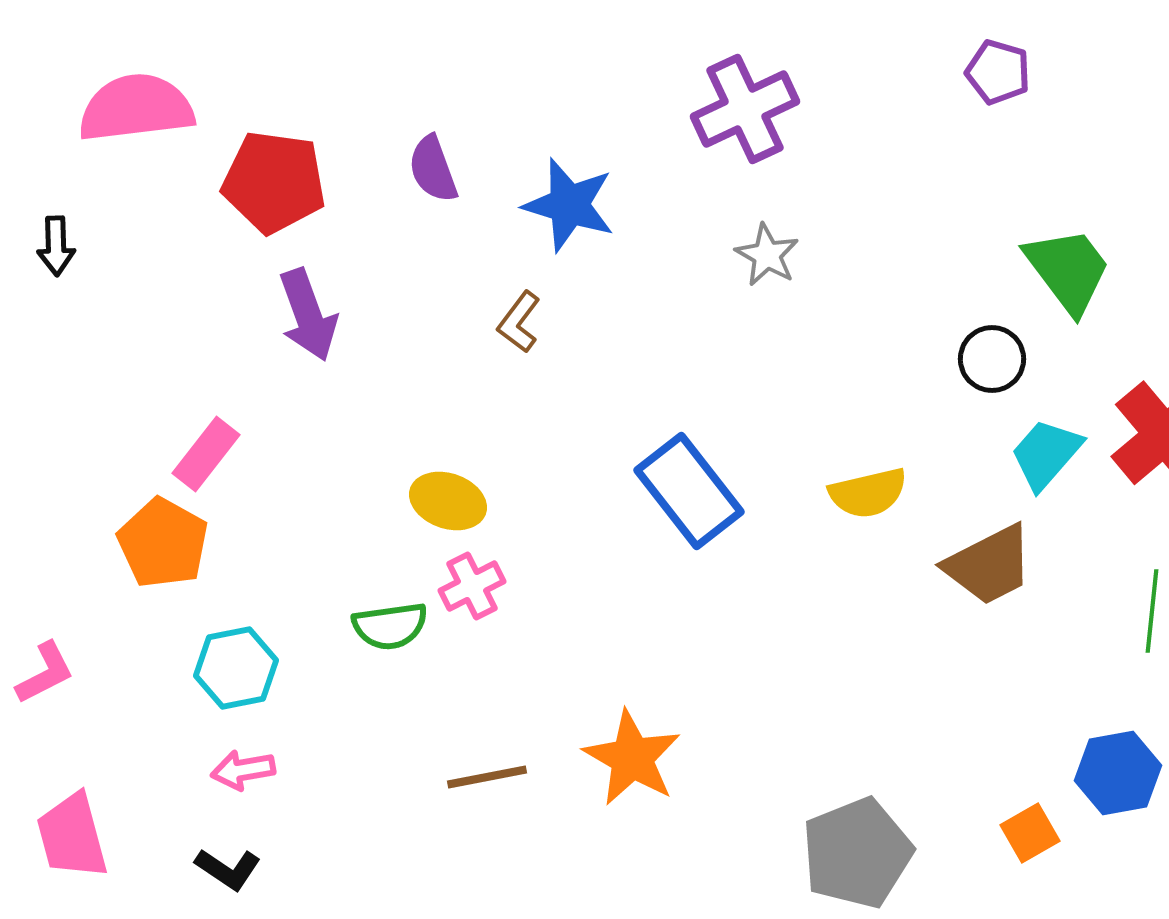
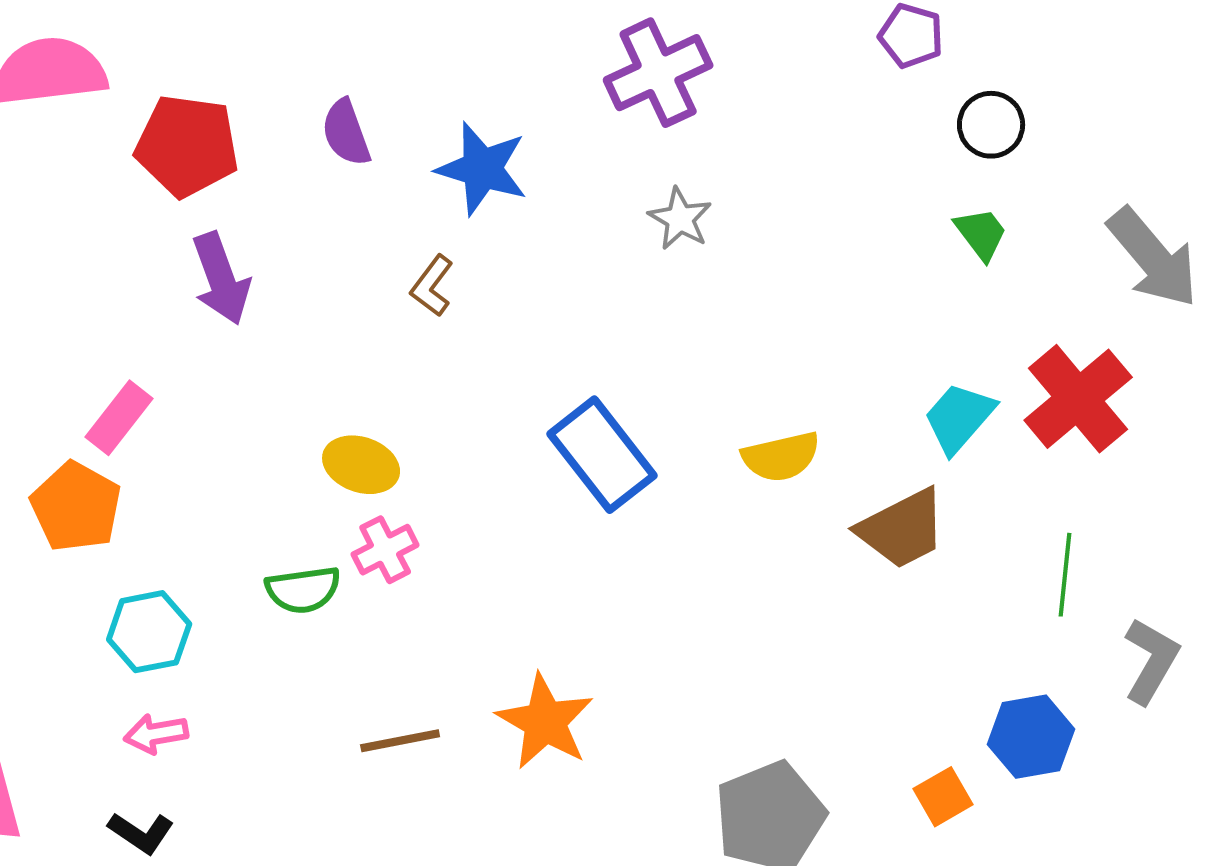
green trapezoid: (1068, 270) -> (981, 234), size x0.6
black circle: (992, 359) -> (991, 125), moved

